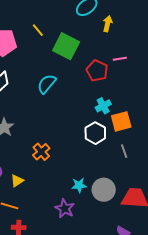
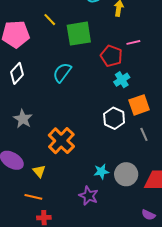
green square: (66, 46) -> (79, 34), turned -32
cyan cross: (103, 106) -> (122, 80), moved
orange cross: (41, 152) -> (61, 141), size x1.5
yellow triangle: (17, 181) -> (39, 171), turned -32

